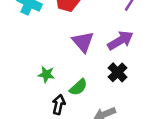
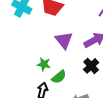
green star: (46, 74) -> (44, 64), moved

